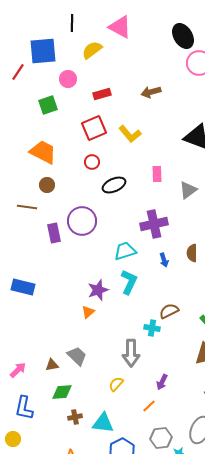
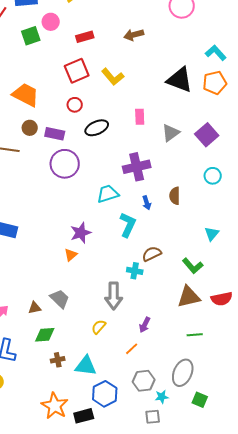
green square: (48, 105) -> (31, 36), moved
purple rectangle: (54, 233) -> (55, 134), moved, turned -66
cyan L-shape: (129, 282) -> (128, 225), moved

